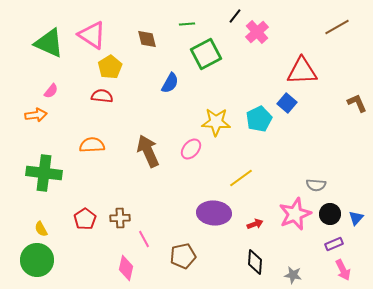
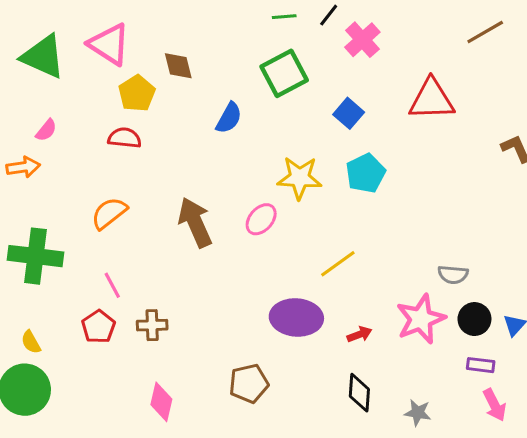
green line: (187, 24) -> (284, 17), moved
brown diamond: (147, 39) -> (178, 66), moved
blue square: (287, 103) -> (349, 113), moved
orange semicircle: (92, 145) -> (109, 213), turned -35
pink line: (144, 239) -> (112, 285), moved
purple rectangle: (334, 244) -> (481, 365), turned 30

